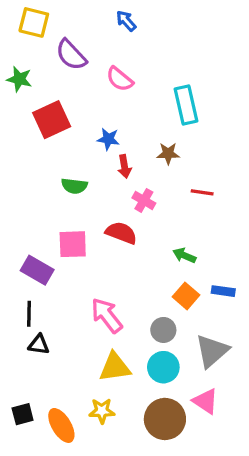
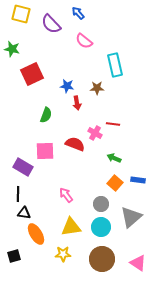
purple semicircle: (71, 55) -> (51, 24), moved
pink semicircle: (120, 79) -> (84, 41), moved
brown star: (168, 154) -> (97, 88), moved
green semicircle: (74, 186) -> (46, 115), turned -77
red line: (202, 192) -> (113, 124), moved
pink cross: (144, 200) -> (95, 133), moved
pink arrow: (107, 315) -> (66, 195), size x0.7
pink triangle: (205, 401) -> (138, 263), moved
orange ellipse: (61, 425) -> (36, 234), moved

